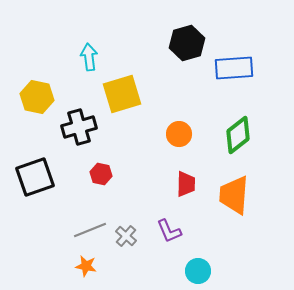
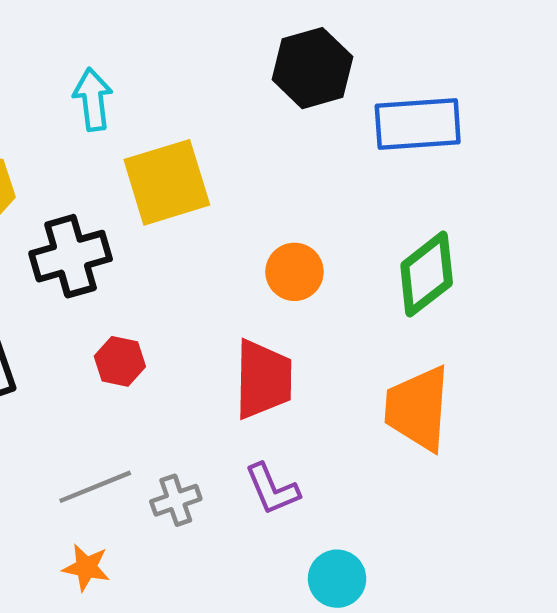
red trapezoid: (186, 184) -> (263, 379), moved, size x1.4
gray cross: (126, 236) -> (176, 500), turned 30

